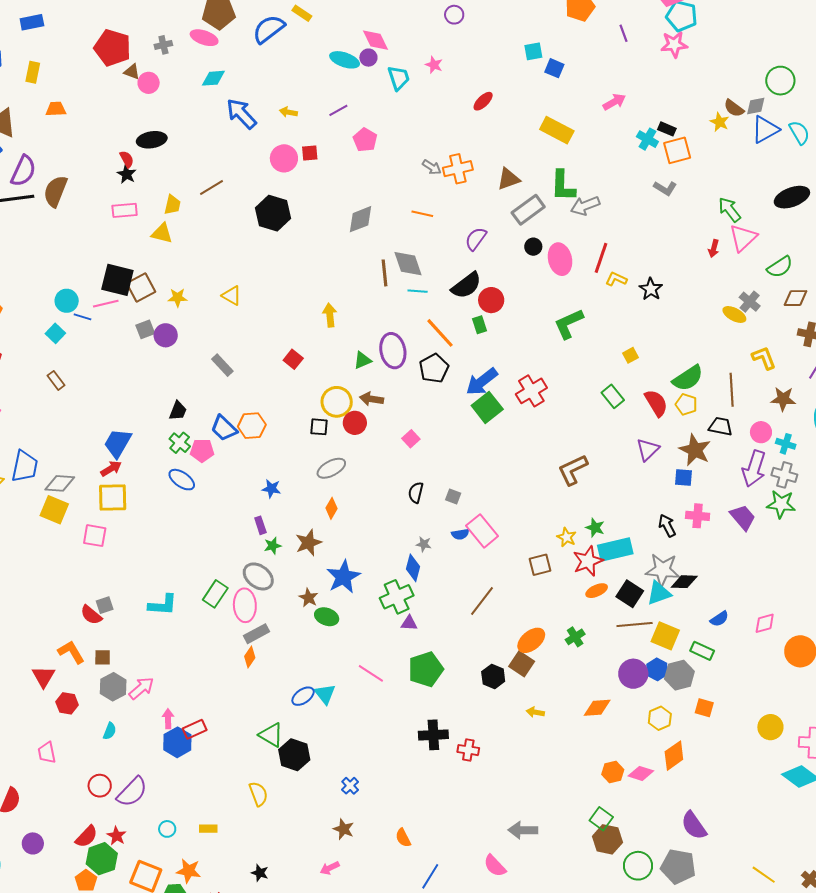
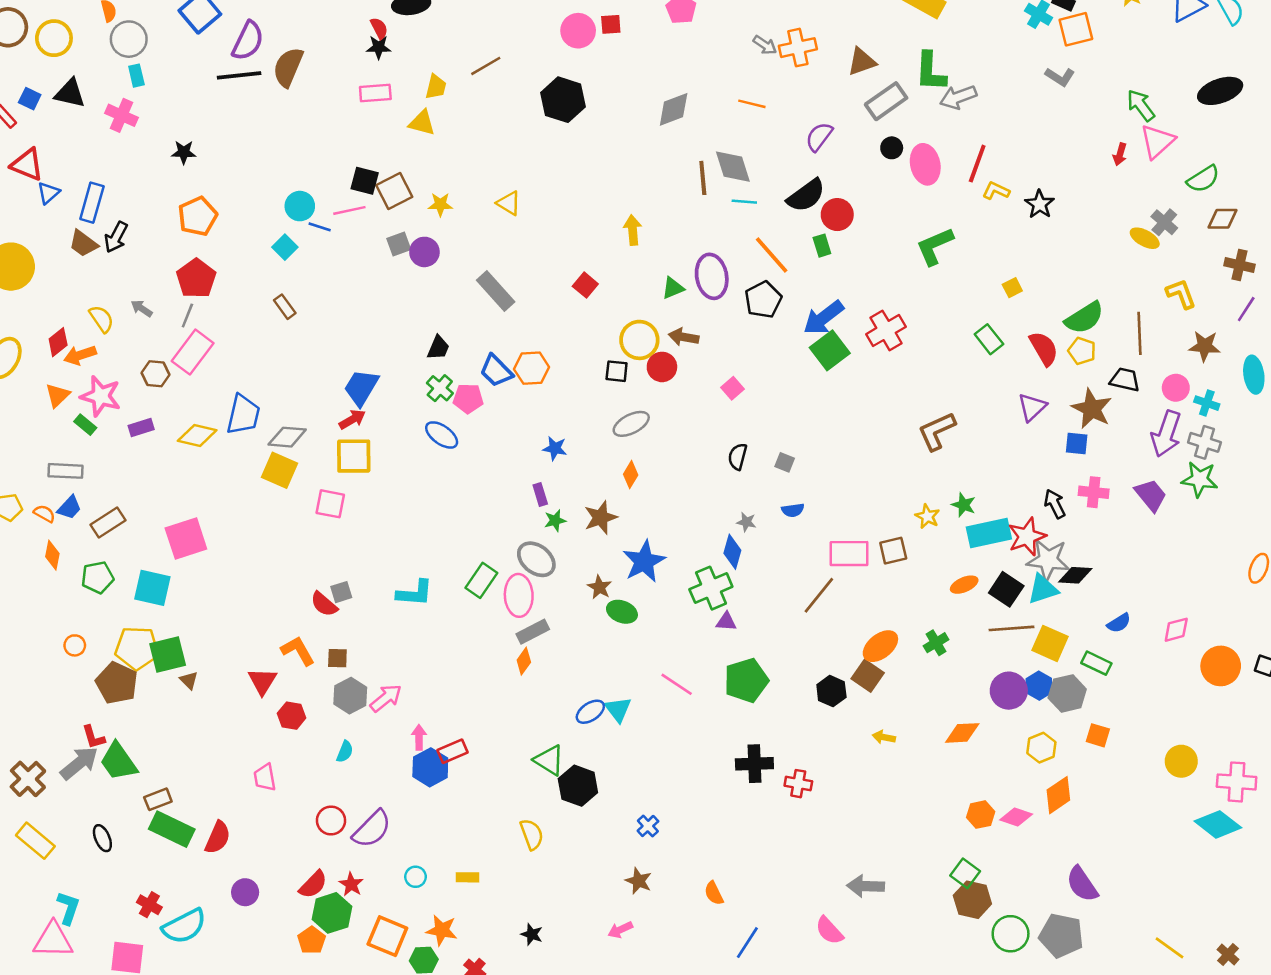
black star: (127, 174) -> (379, 47), turned -30
black square: (117, 280) -> (365, 181), size x0.7
gray rectangle: (222, 365) -> (496, 291), size x1.4
pink rectangle: (482, 531) -> (849, 554), moved, turned -52
red star: (588, 561) -> (1027, 537), moved

